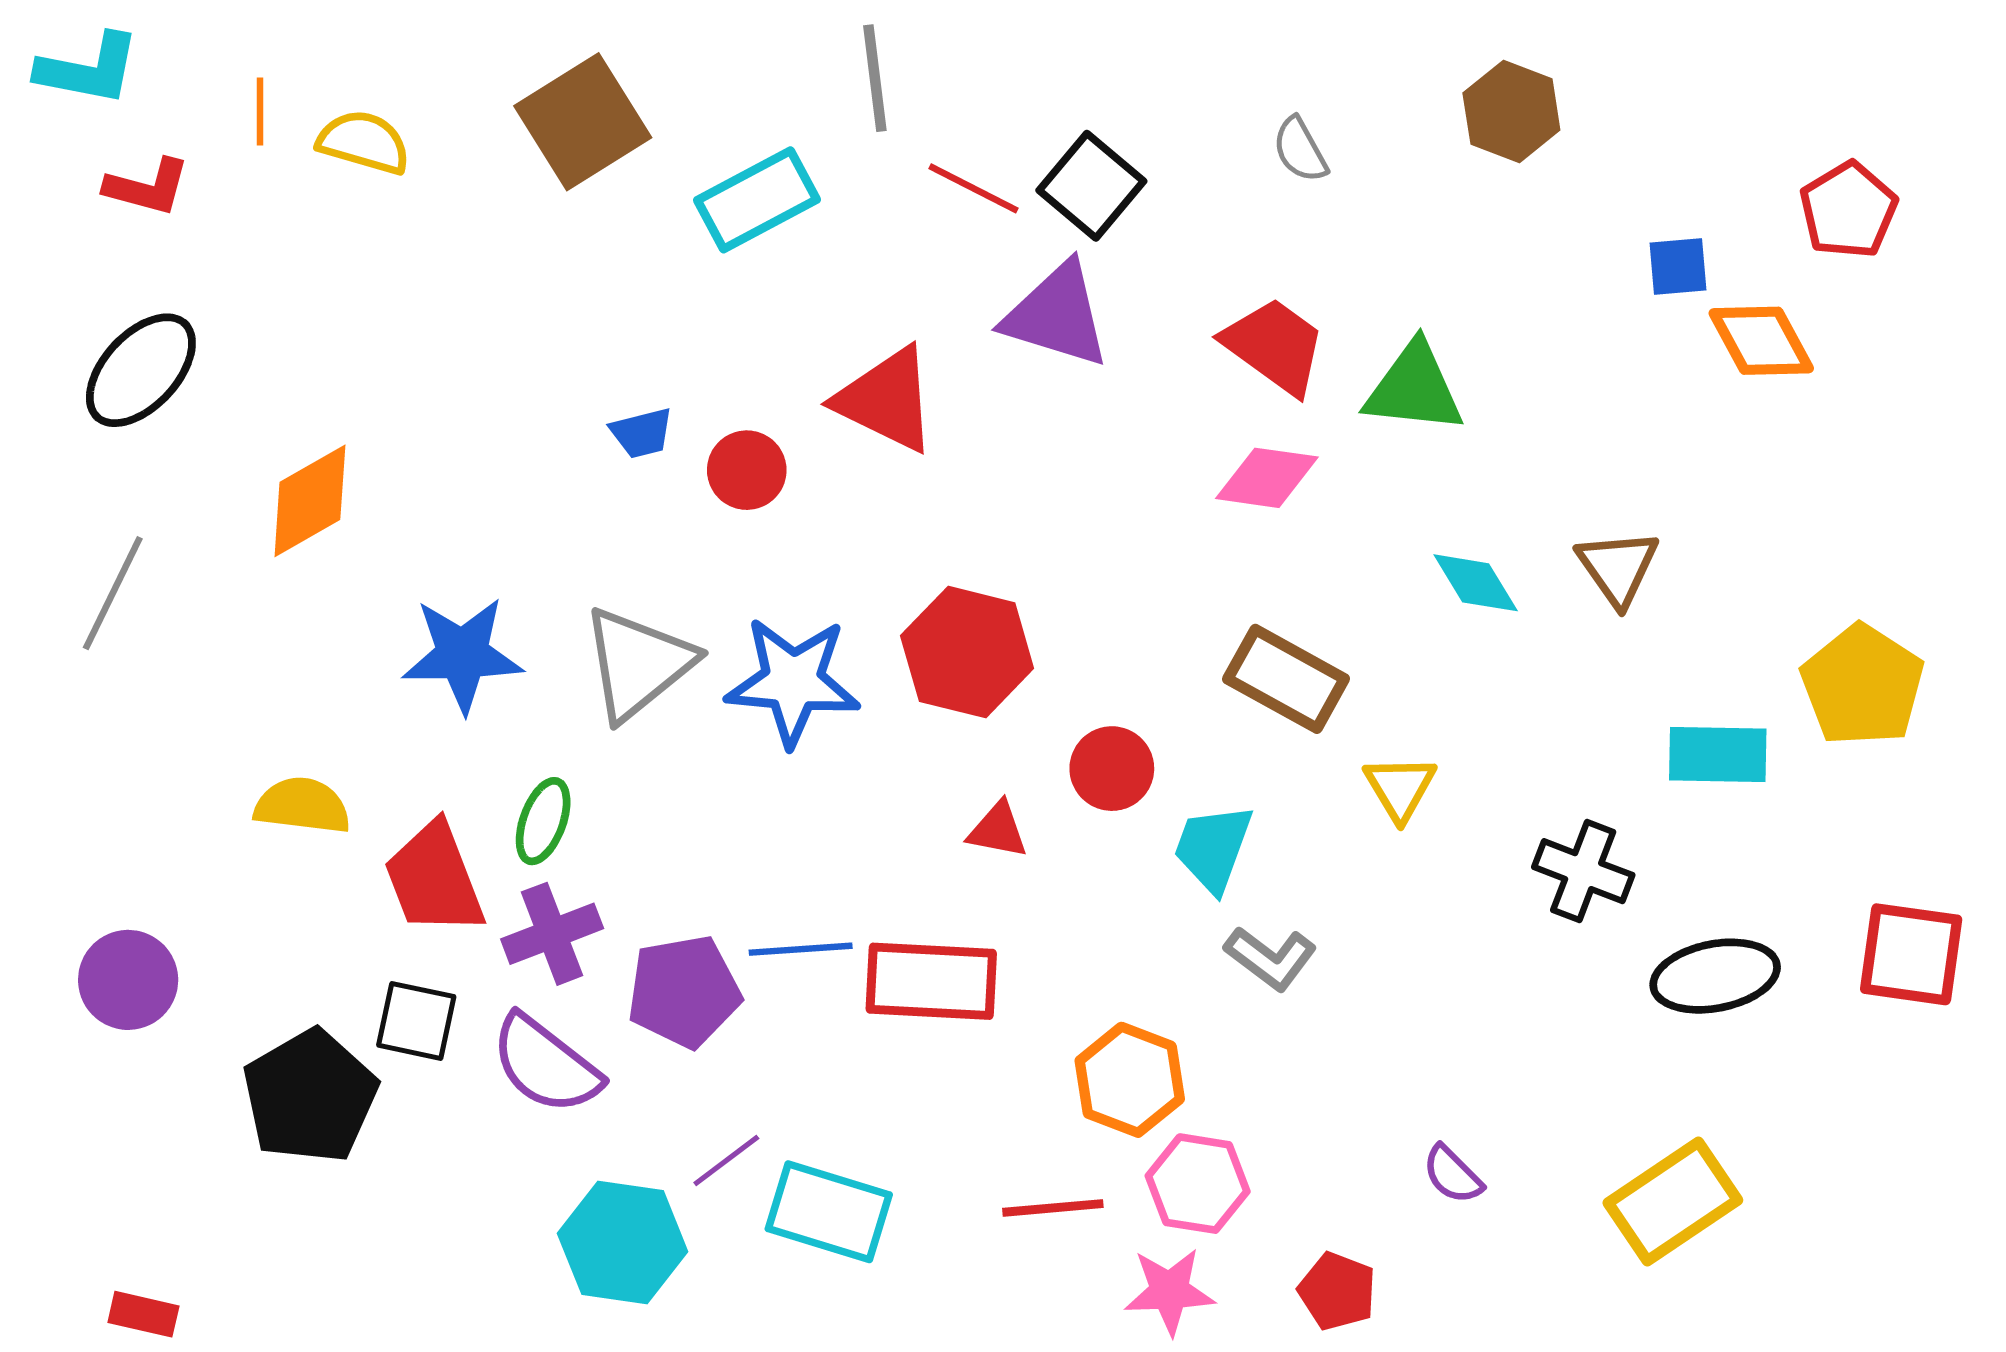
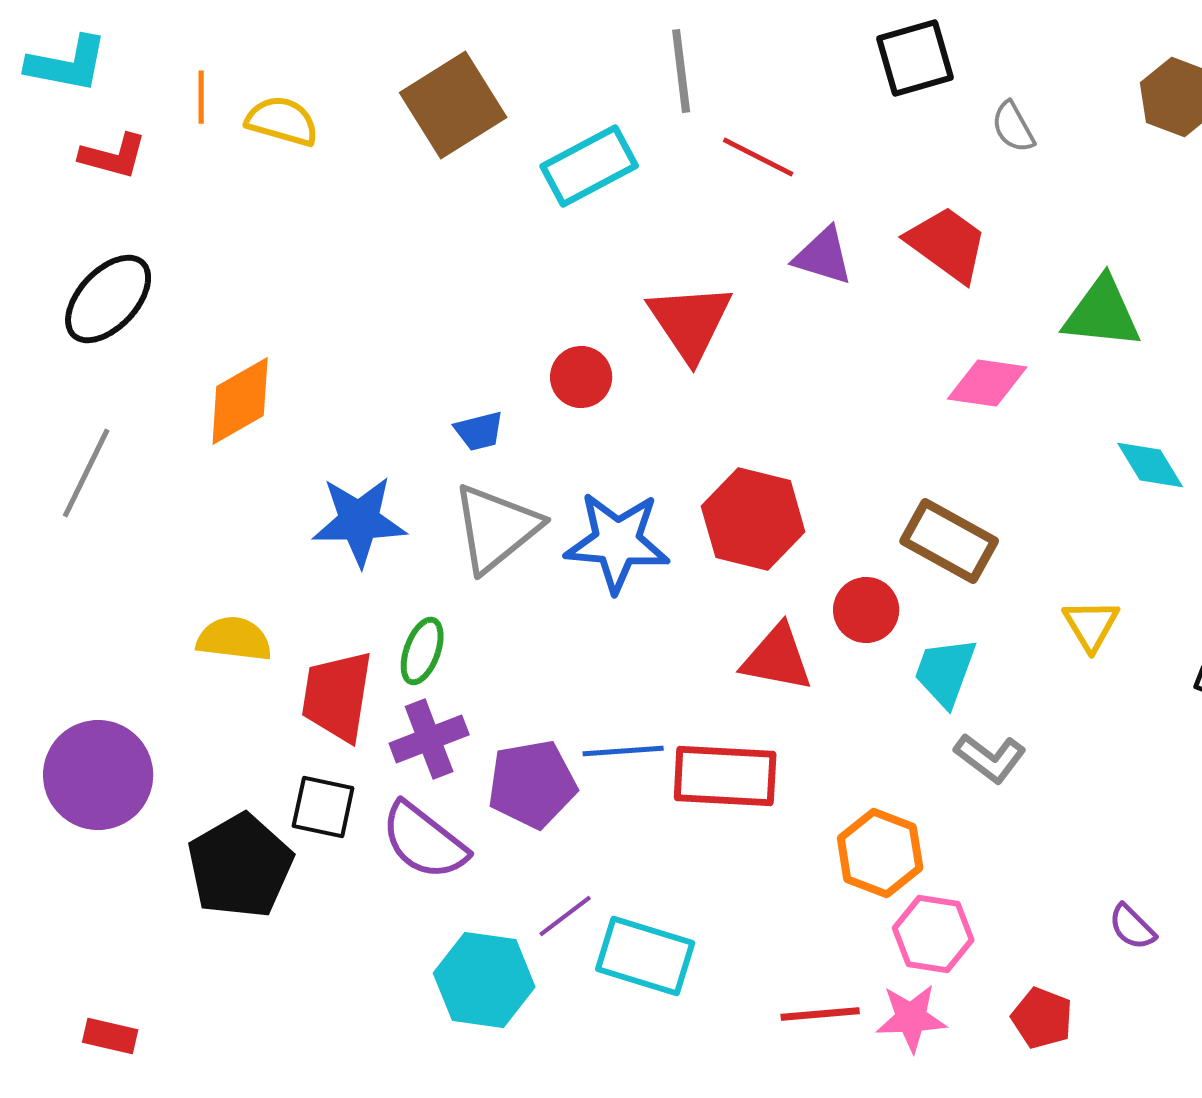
black square: (1091, 186) -> (915, 58), moved, turned 34
purple triangle: (1057, 315) -> (823, 256), size x0.7
red trapezoid: (1274, 346) -> (947, 244), moved
red triangle: (886, 400) -> (690, 322), turned 30
blue trapezoid: (642, 433) -> (479, 431), moved
brown rectangle: (1286, 679) -> (949, 541), moved
red triangle: (998, 830) -> (777, 658), size x1.5
red trapezoid: (434, 879) -> (337, 696), turned 30
purple circle: (128, 980) -> (98, 775), size x1.4
red line: (1053, 1208) -> (820, 1014), moved

